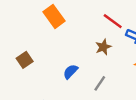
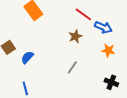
blue semicircle: (70, 72) -> (27, 57), moved

